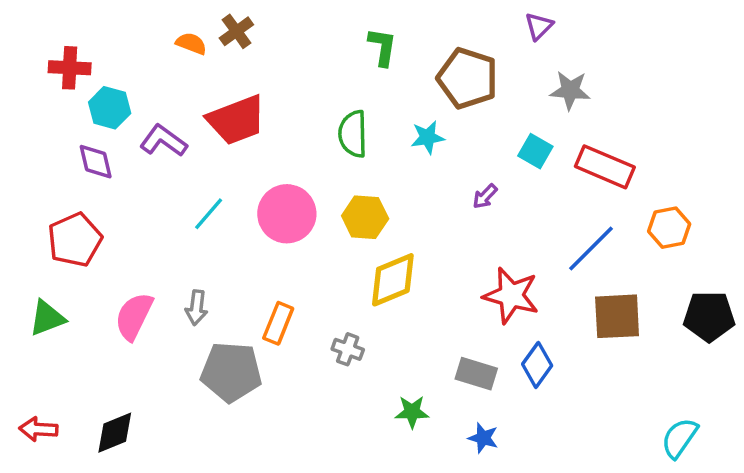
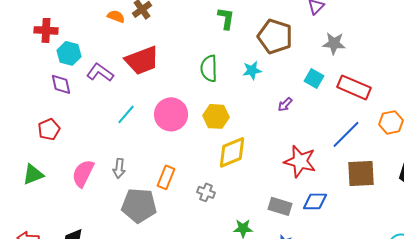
red pentagon: (75, 240) -> (49, 129), size x0.7
blue diamond: (537, 365) -> (315, 201), turned 55

